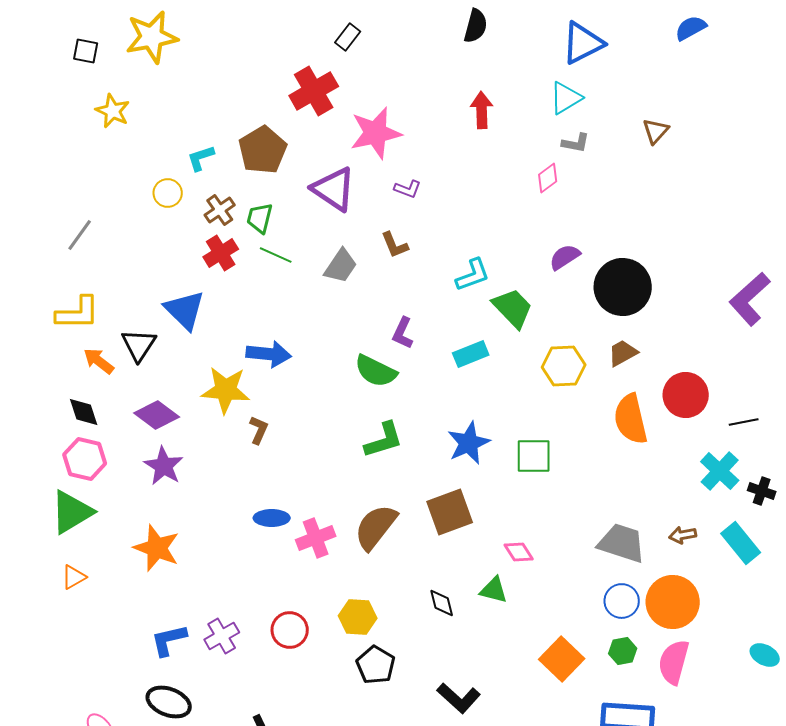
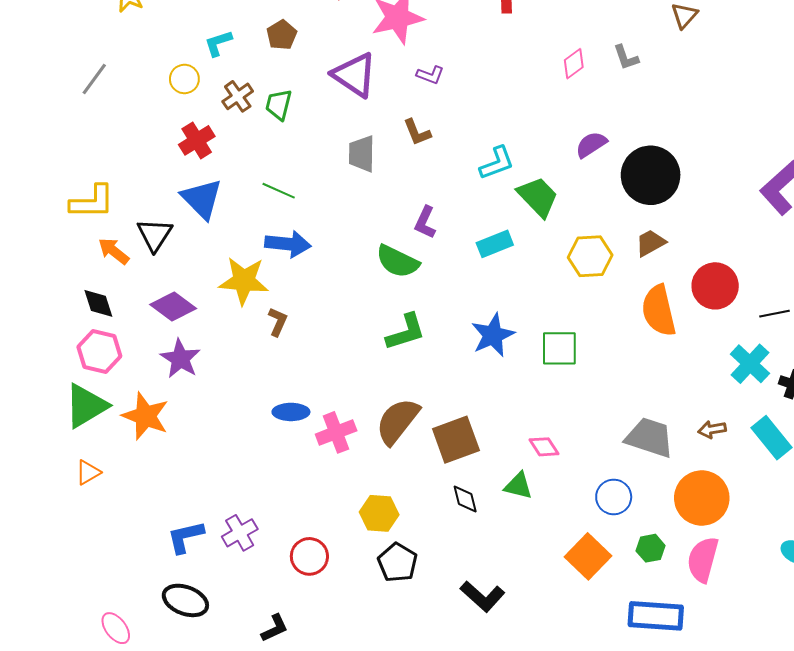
gray L-shape: (576, 143) -> (626, 57), moved, turned 60
brown pentagon: (263, 150) -> (282, 35), size x0.6
gray line: (80, 235) -> (94, 79), moved
red cross: (221, 253) -> (197, 140), moved
green line: (276, 255) -> (279, 191), moved
gray trapezoid: (341, 266) -> (362, 154), turned 147
brown square: (450, 512) -> (456, 440), moved
orange star: (157, 548) -> (145, 416), moved
blue circle: (622, 601) -> (614, 497), moved
red circle: (290, 630) -> (309, 556), moved

